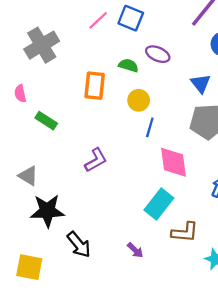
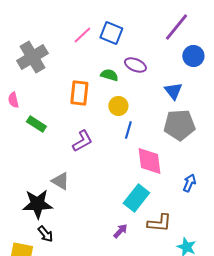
purple L-shape: (96, 160) -> (82, 141), moved
gray triangle: (28, 176) -> (60, 181), moved
black arrow: (79, 245) -> (45, 234), moved, size x0.7
purple arrow: (135, 250) -> (120, 231), moved, turned -91

